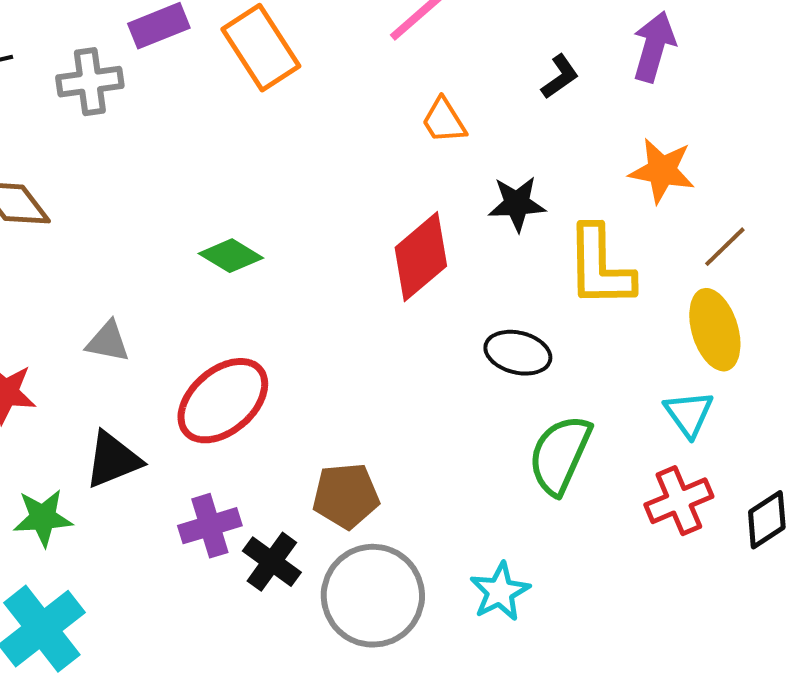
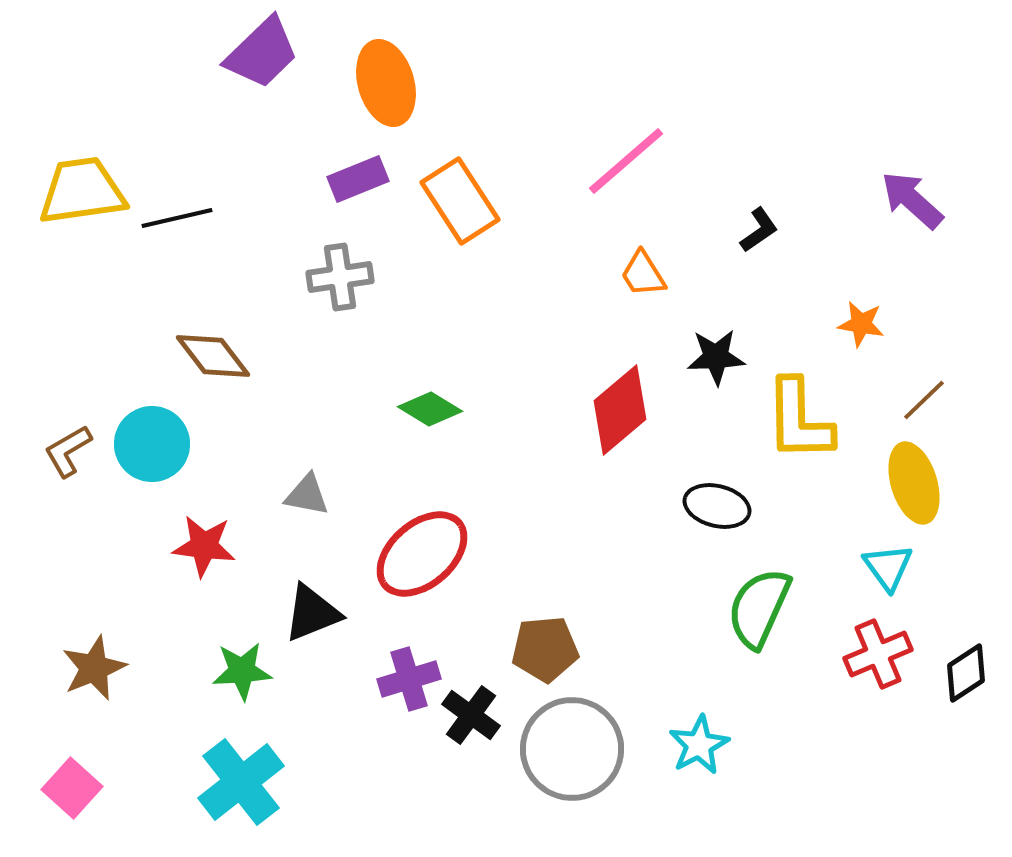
purple arrow: (654, 47) -> (912, 200), moved, turned -64
gray cross: (90, 82) -> (340, 277), moved
orange star: (662, 171) -> (861, 324), size x0.7

